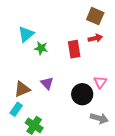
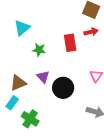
green star: (41, 48) -> (39, 50), moved
black circle: (82, 94) -> (63, 88), moved

